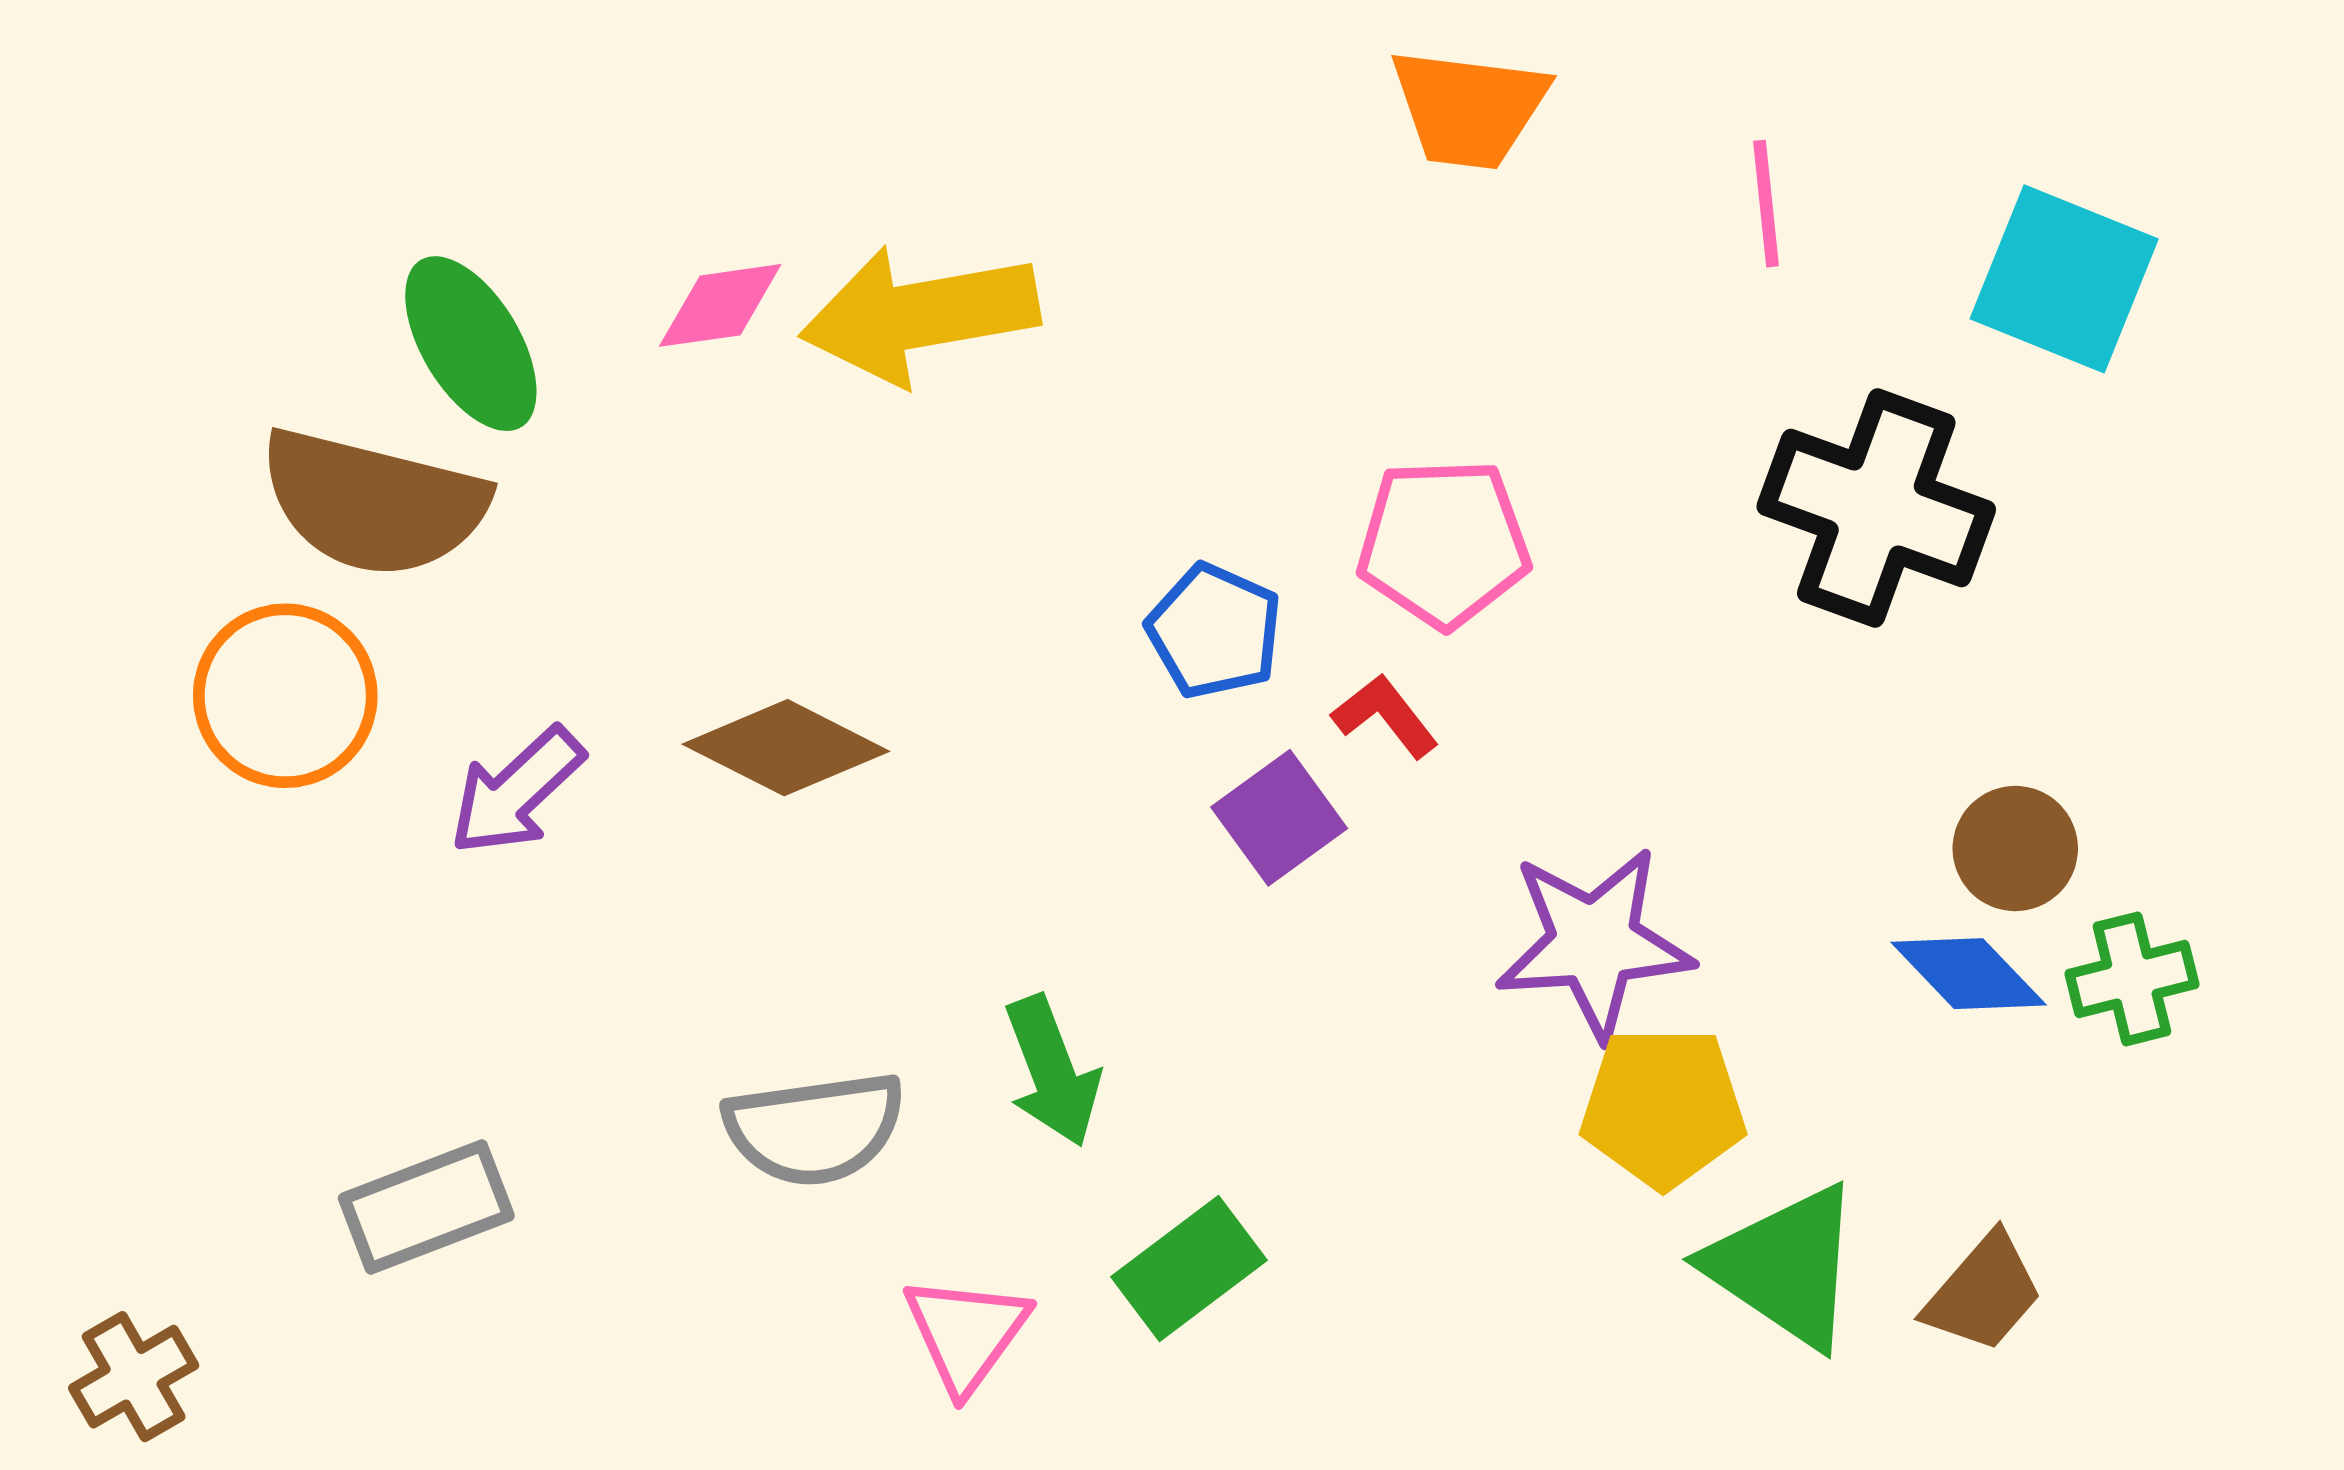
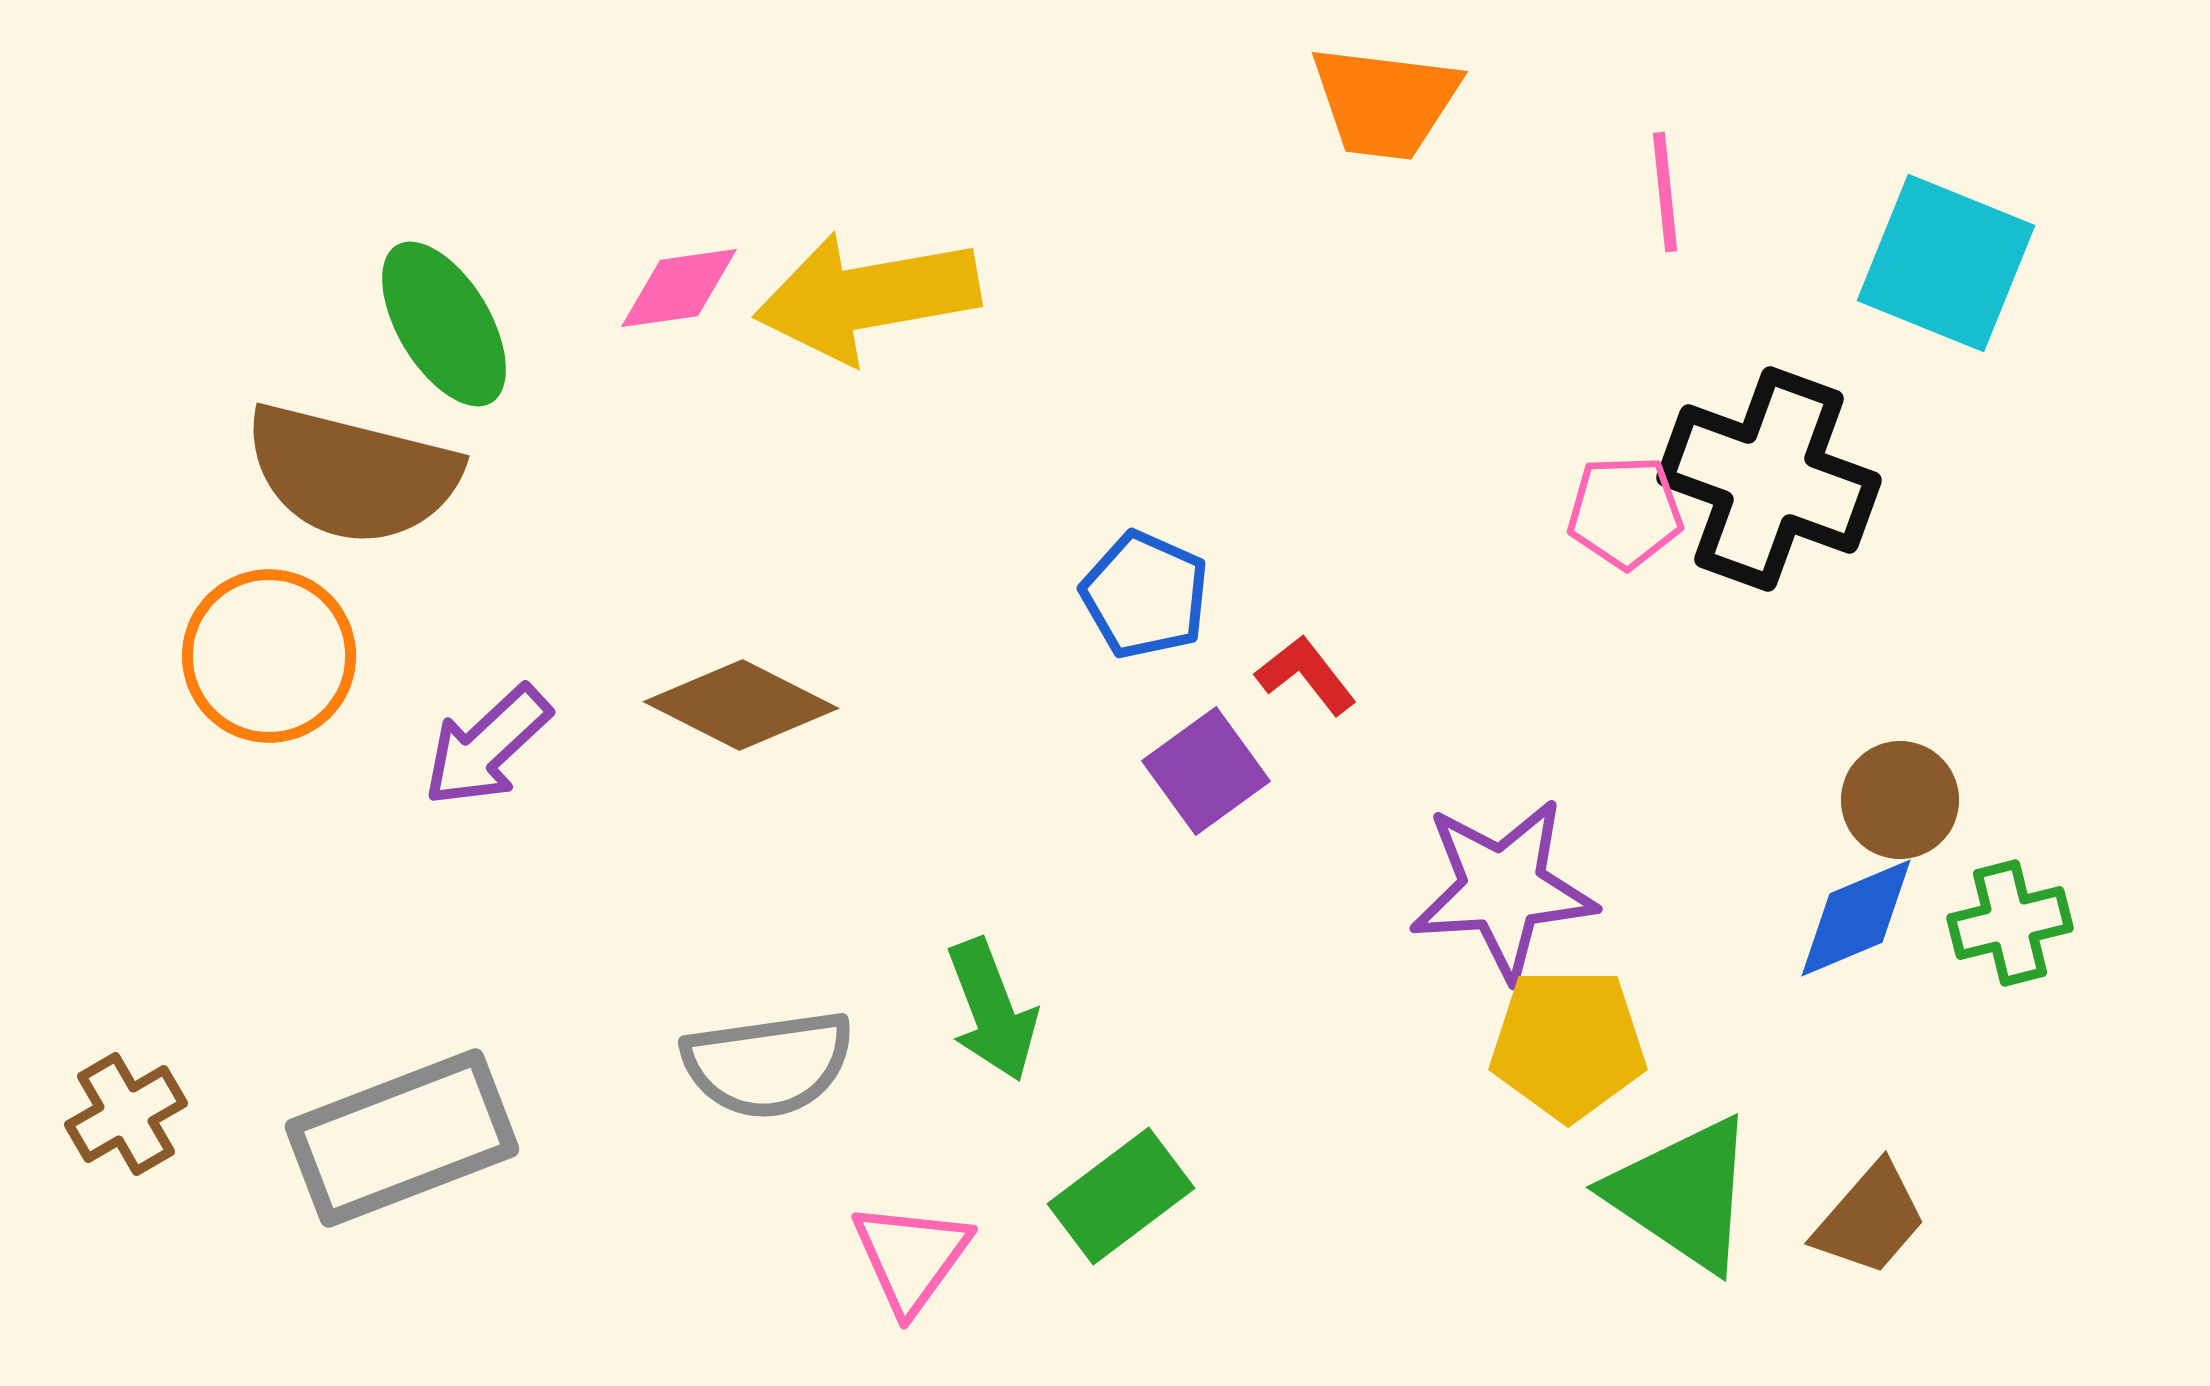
pink pentagon: (1444, 543) -> (1625, 512), moved, size x0.7
blue diamond: (1969, 974) -> (1856, 918), turned -69
gray rectangle: (426, 1207) -> (402, 1138), size x1.4
brown cross: (134, 1377) -> (126, 1114), moved

